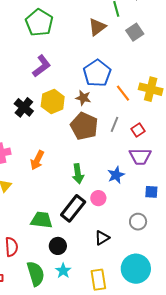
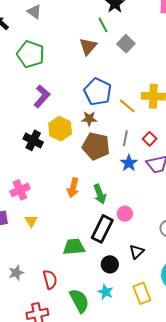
orange arrow: (37, 160) -> (73, 188), moved
blue star: (116, 175) -> (129, 163), moved
black circle: (58, 246) -> (110, 264), moved

